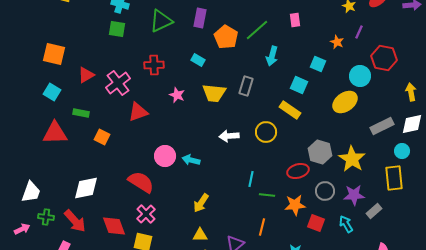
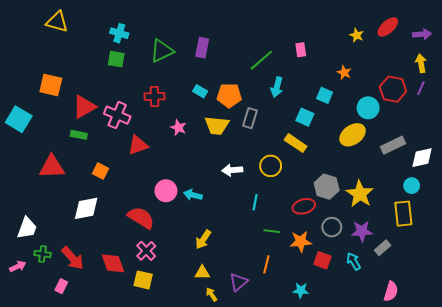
purple line: (359, 32) -> (421, 88), moved
orange pentagon: (226, 37) -> (229, 95), moved, turned -30
red triangle: (86, 75) -> (84, 107), size x1.4
pink cross: (118, 83) -> (117, 115), turned -30
cyan square: (52, 92) -> (19, 119), moved, size x1.4
yellow arrow: (411, 92) -> (421, 63), moved
green rectangle: (81, 113) -> (79, 135), moved
gray rectangle: (382, 126) -> (393, 145), moved
cyan line: (251, 179) -> (255, 202), moved
white diamond: (86, 188) -> (86, 208), moved

